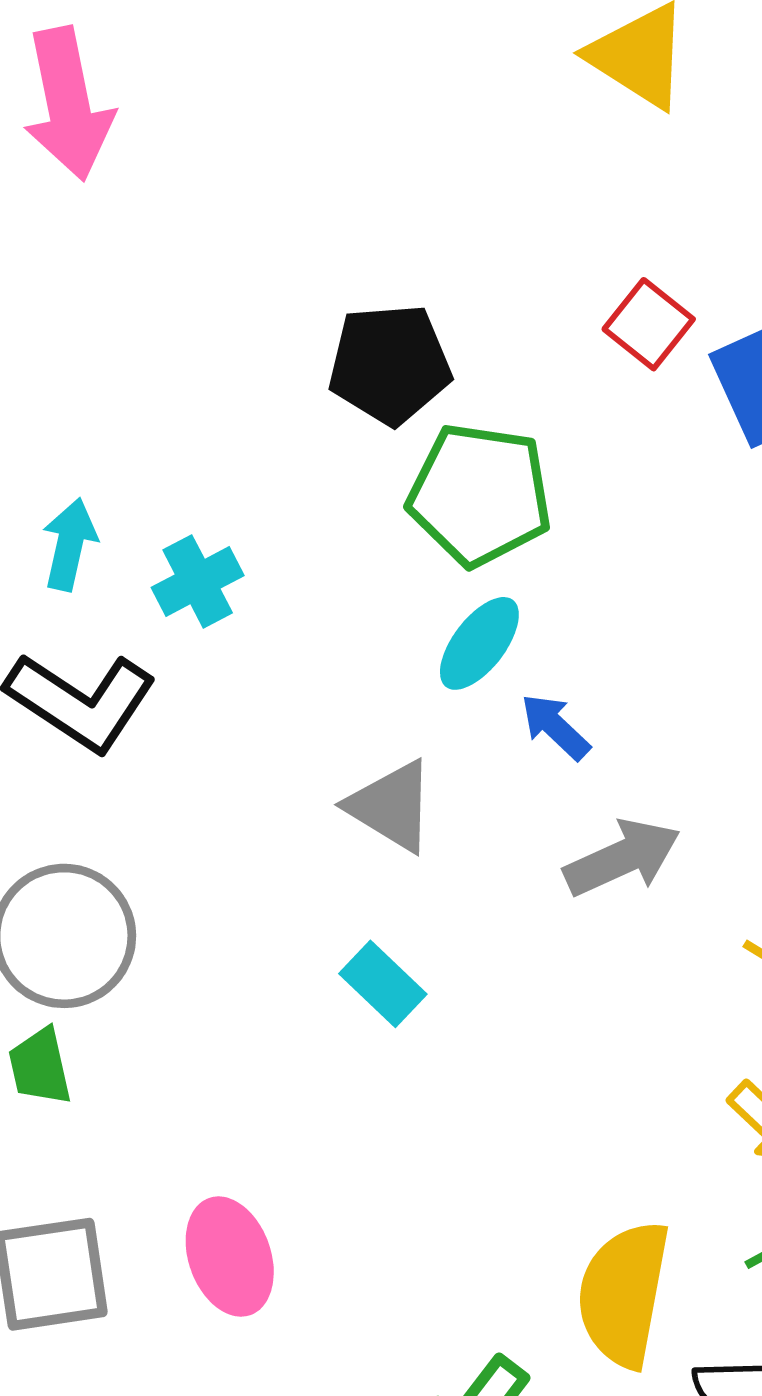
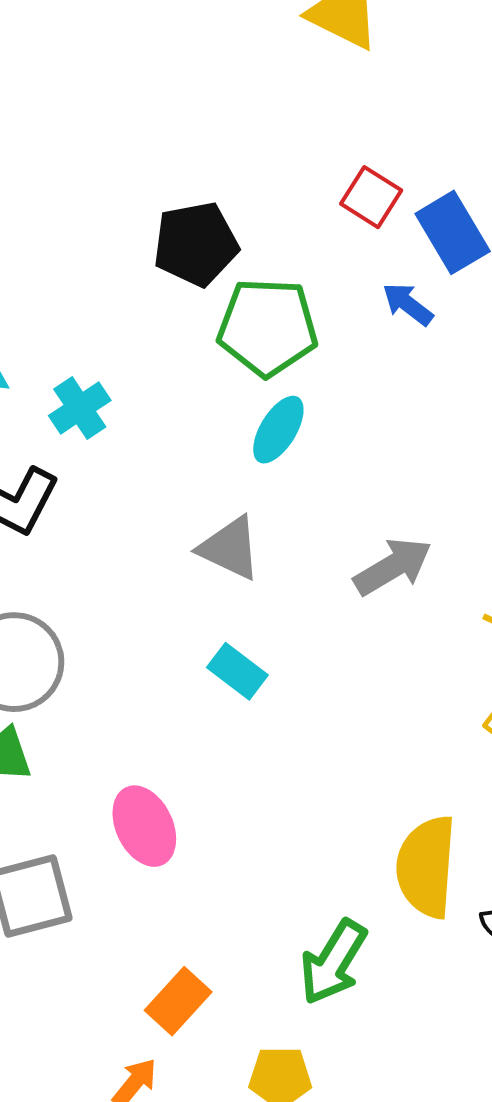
blue arrow: (555, 727) -> (408, 304), moved
pink ellipse: (230, 1257) -> (144, 826), moved

